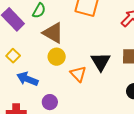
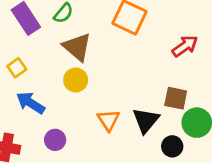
black triangle: (101, 62) -> (146, 120), moved
orange triangle: (78, 74) -> (108, 120), moved

